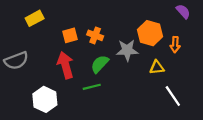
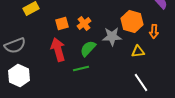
orange cross: (95, 35) -> (84, 24), turned 32
white line: (173, 96) -> (141, 82), moved
white hexagon: (45, 99) -> (19, 76), moved

